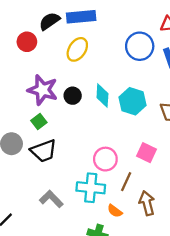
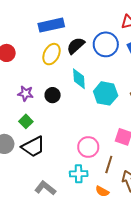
black semicircle: (50, 21) -> (76, 46), moved
purple star: (43, 90) -> (26, 93), size x0.6
cyan diamond: (102, 96) -> (79, 79), moved
cyan cross: (91, 188) -> (79, 174), size x0.7

